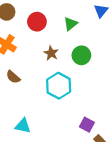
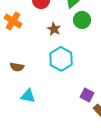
green circle: (81, 55) -> (82, 20), moved
brown semicircle: (13, 77) -> (17, 67), moved, turned -32

